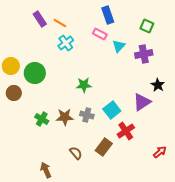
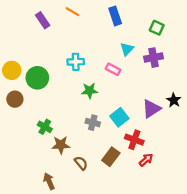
orange line: (60, 23) -> (72, 12), moved
pink rectangle: (100, 34) -> (113, 69), moved
cyan cross: (66, 43) -> (76, 62), moved, turned 35
black star: (158, 85) -> (174, 100), moved
brown star: (65, 117) -> (61, 145), moved
red cross: (126, 131) -> (134, 140), turned -36
red arrow: (160, 152) -> (146, 160), moved

